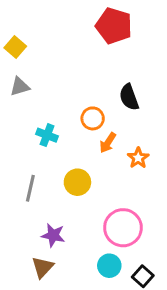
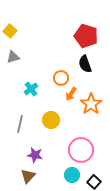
red pentagon: (114, 26) -> (86, 36), moved
cyan cross: (47, 135) -> (31, 89), turned 32
orange star: (138, 158) -> (91, 104), size x1.5

